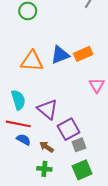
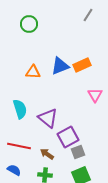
orange triangle: (32, 61) -> (33, 72), size x0.7
red line: (18, 124) -> (19, 146), moved
blue semicircle: (24, 140) -> (14, 170), moved

